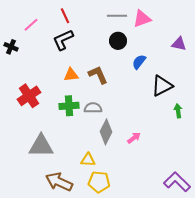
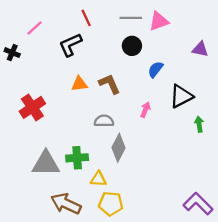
red line: (65, 16) -> (86, 18), moved
green cross: (69, 106) -> (77, 158), moved
pink arrow: (134, 138) -> (145, 110), moved, turned -32

